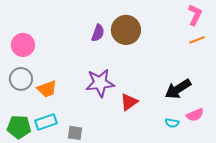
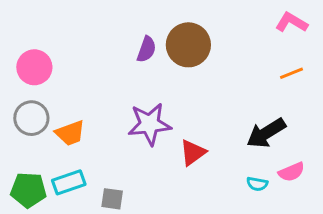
pink L-shape: (195, 15) -> (292, 22), turned -85
orange line: (197, 40) -> (292, 73), moved

